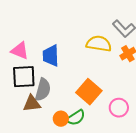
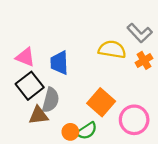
black square: (24, 77) -> (30, 86), turned -35
pink circle: (119, 108) -> (134, 120), size x1.4

